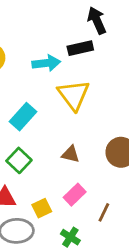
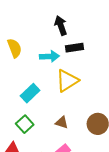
black arrow: (97, 20) -> (61, 25), moved
yellow triangle: (74, 95) -> (67, 81), turned 30

